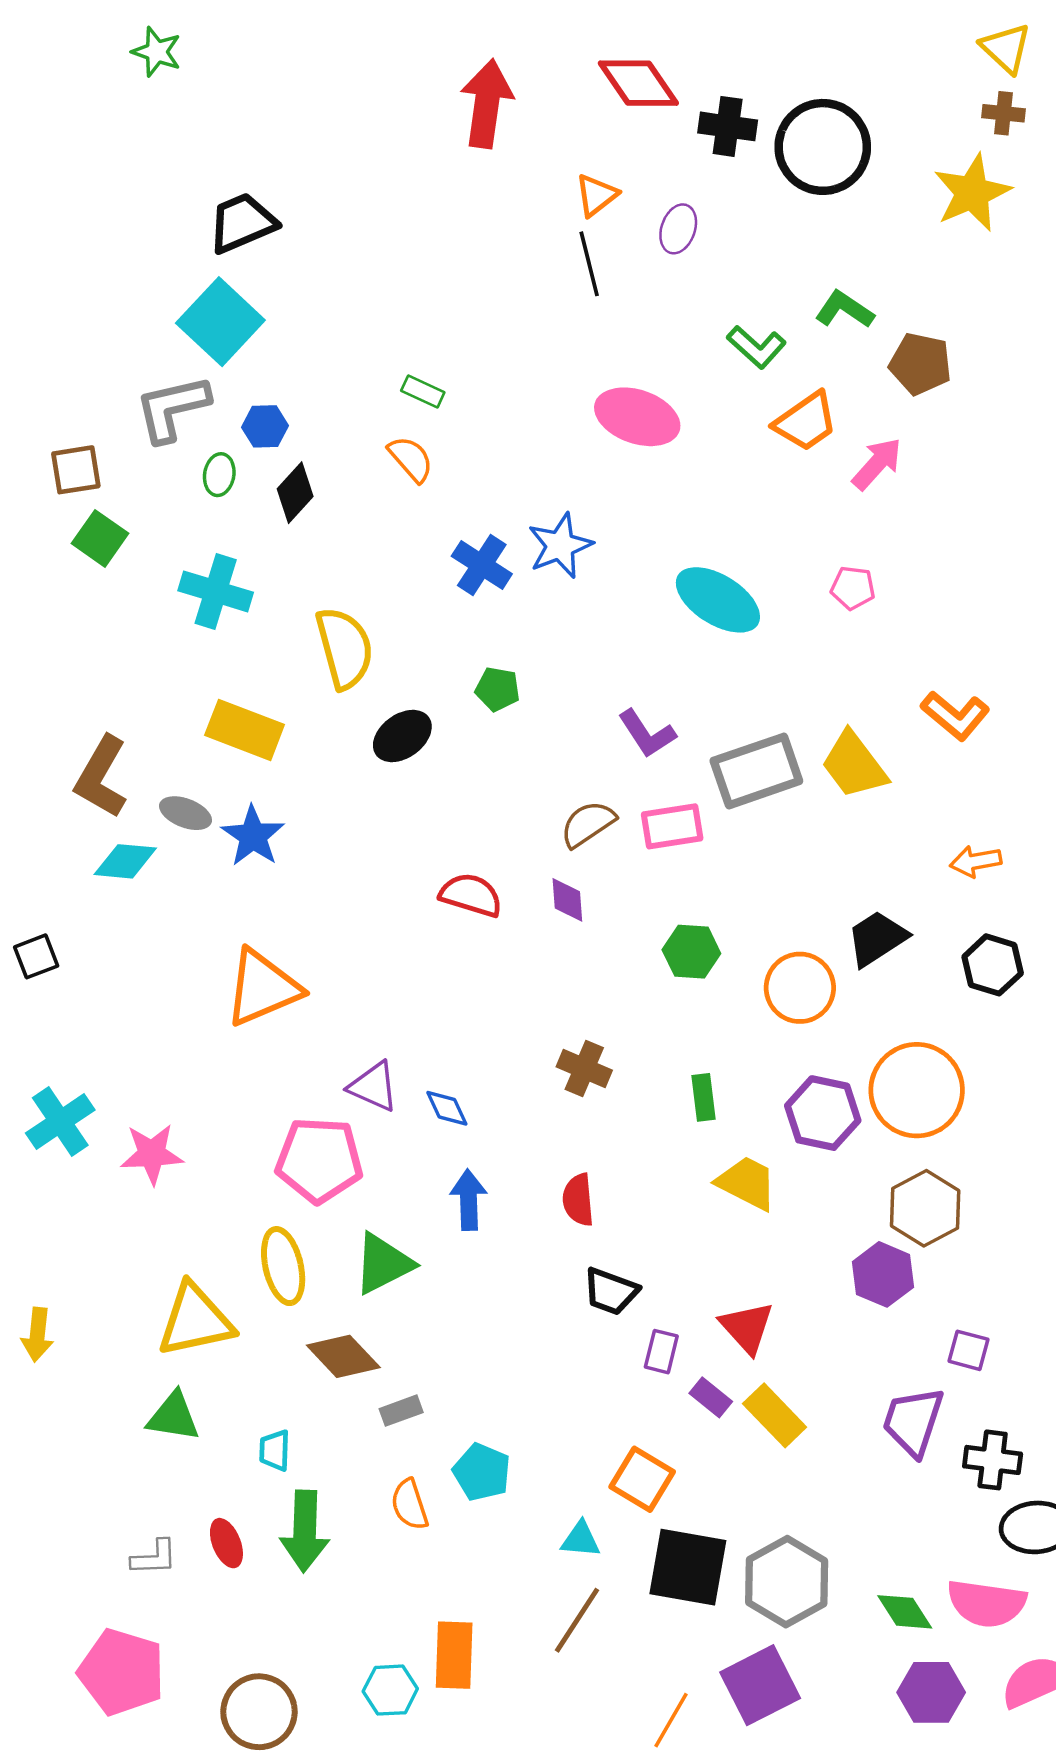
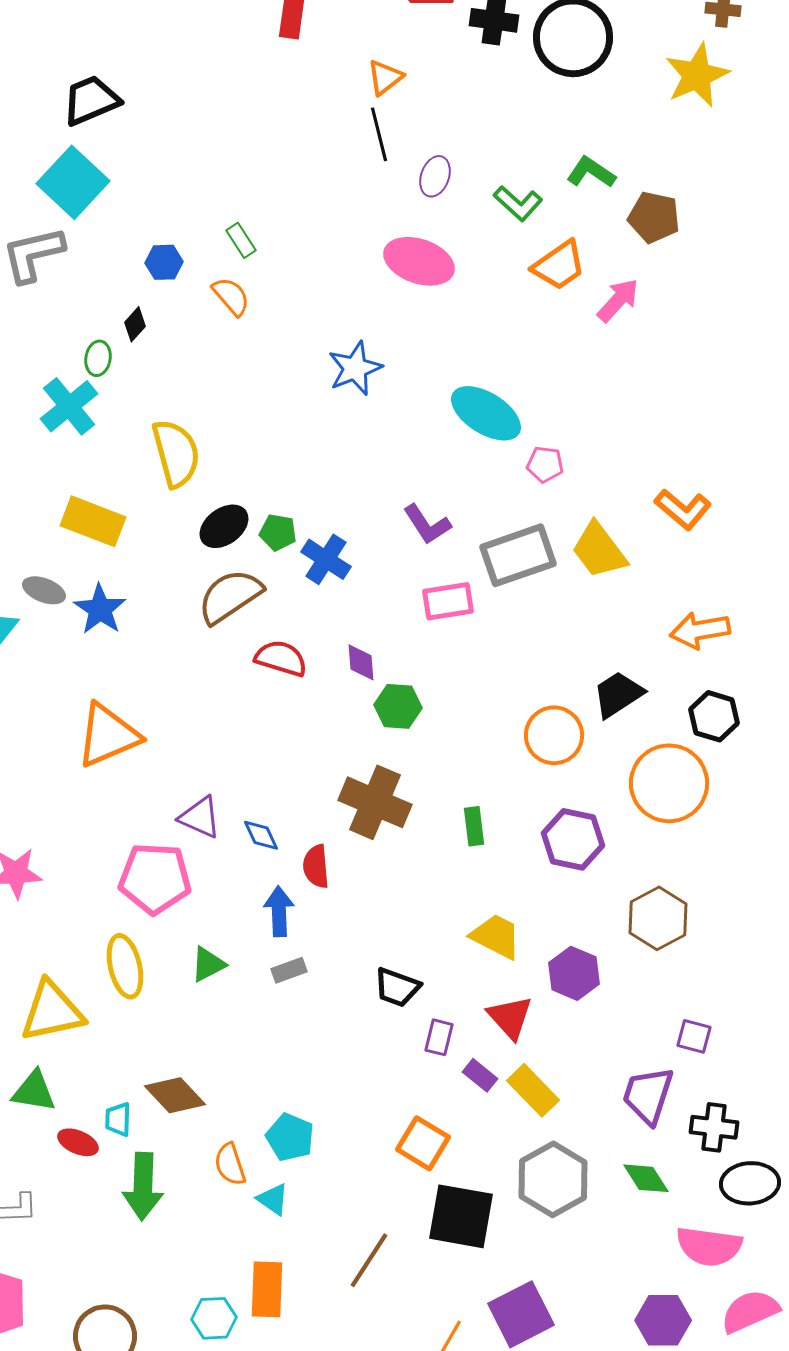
purple ellipse: (678, 229) -> (435, 176), moved
green rectangle: (423, 391) -> (241, 240), turned 32
blue hexagon: (265, 426) -> (164, 262), moved
green ellipse: (219, 475) -> (98, 358), moved
black diamond: (295, 493) -> (135, 324), size x0.7
blue cross: (482, 565) -> (326, 559), moved
pink pentagon: (853, 588) -> (545, 464), moved
cyan cross: (216, 591) -> (69, 406), turned 34
green pentagon: (497, 689) -> (278, 532), moved
brown semicircle: (588, 824) -> (230, 596), moved, size x1.4
orange arrow: (976, 861) -> (700, 630), size x1.4
green hexagon: (691, 952) -> (398, 706), moved
brown cross: (584, 1068) -> (375, 802), size x1.6
orange circle: (917, 1090) -> (669, 783), moved
yellow trapezoid: (747, 1183) -> (496, 936), moved
red semicircle: (578, 1200) -> (316, 866), moved
green triangle: (383, 1264) -> (208, 964), size x0.7
purple hexagon: (883, 1274) -> (574, 973), moved
brown diamond: (343, 1356) -> (175, 1095), moved
gray rectangle: (401, 1411) -> (289, 970), moved
cyan triangle: (581, 1539) -> (273, 1199), moved, turned 30
red ellipse: (226, 1543) -> (78, 1142), moved, turned -45
gray hexagon: (787, 1582) -> (553, 1179), moved
green diamond: (905, 1612) -> (646, 1178), moved

